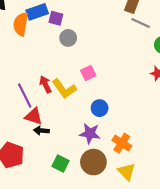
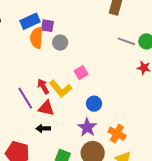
gray line: (141, 23) -> (126, 41), moved
orange semicircle: (21, 24) -> (37, 38), moved
red triangle: (34, 116) -> (46, 108), moved
purple star: (90, 133) -> (87, 127), turned 30

